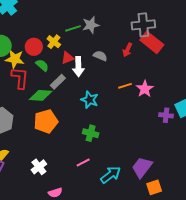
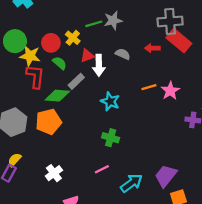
red arrow: (127, 50) -> (152, 48), turned 64
orange pentagon: (46, 121) -> (48, 122), moved

